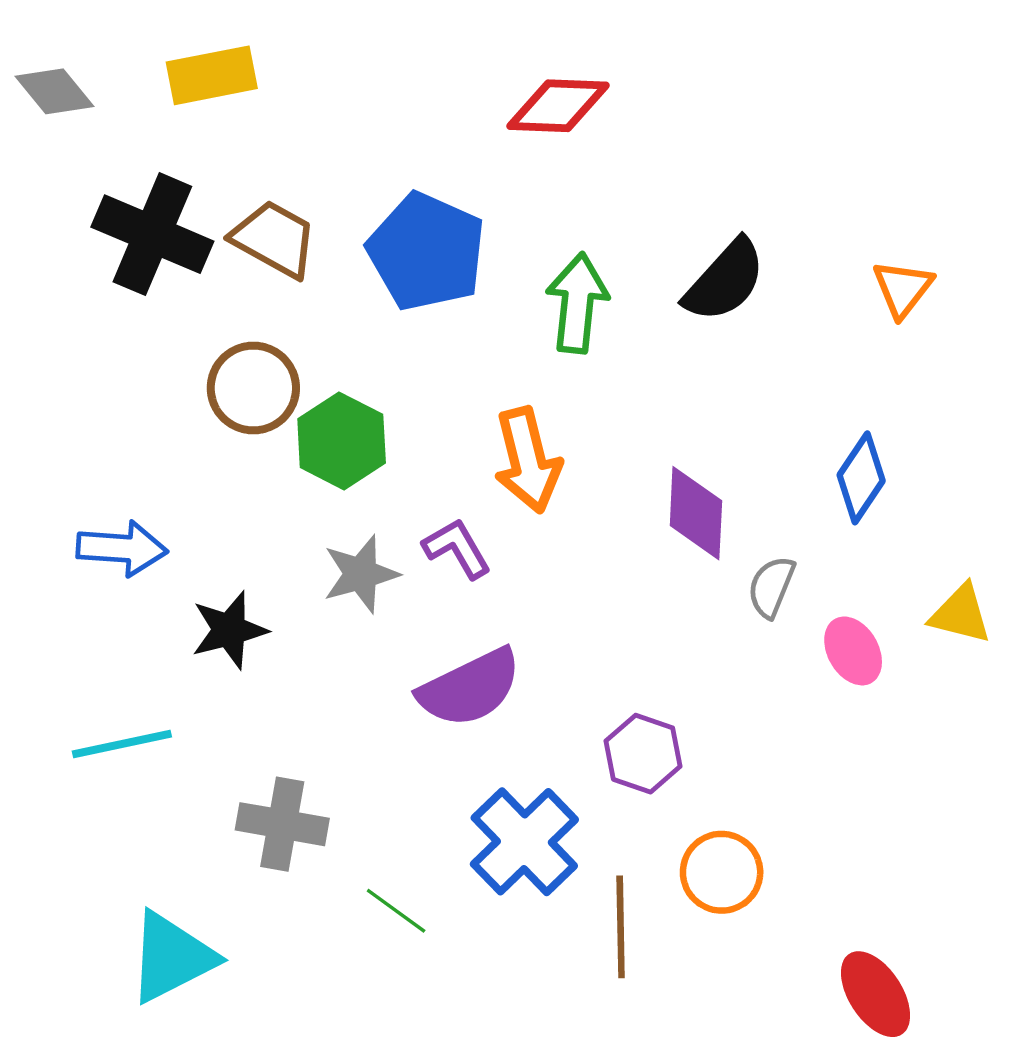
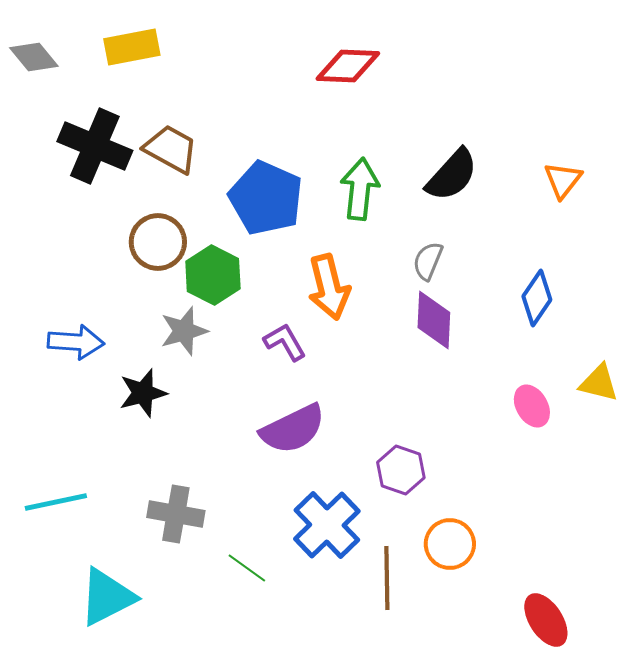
blue pentagon: (427, 252) -> (266, 198), moved
gray star: (361, 574) -> (184, 331), moved
gray semicircle: (771, 587) -> (428, 261), moved
cyan line: (122, 744) -> (56, 502), moved

